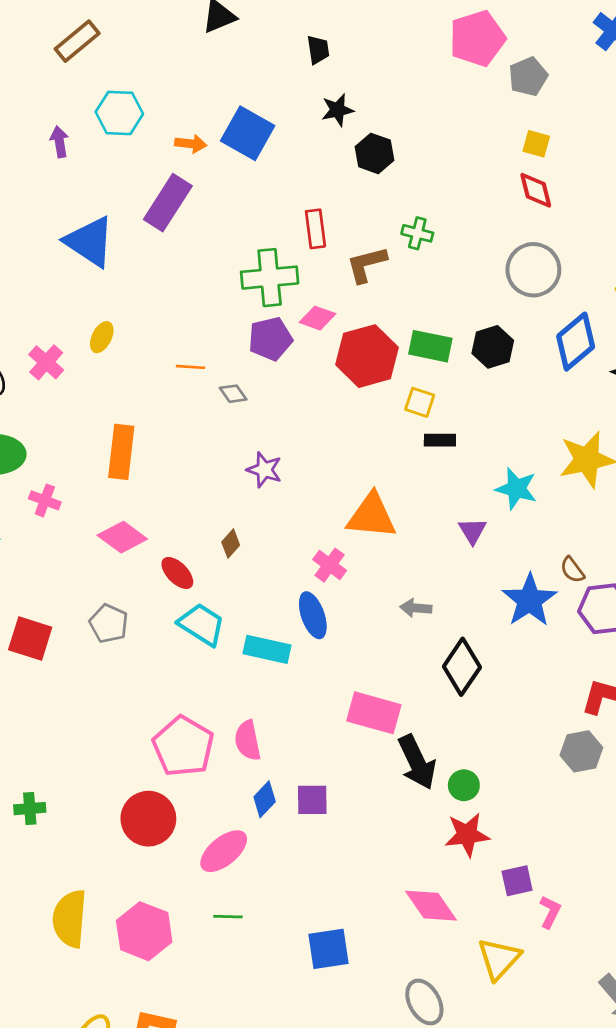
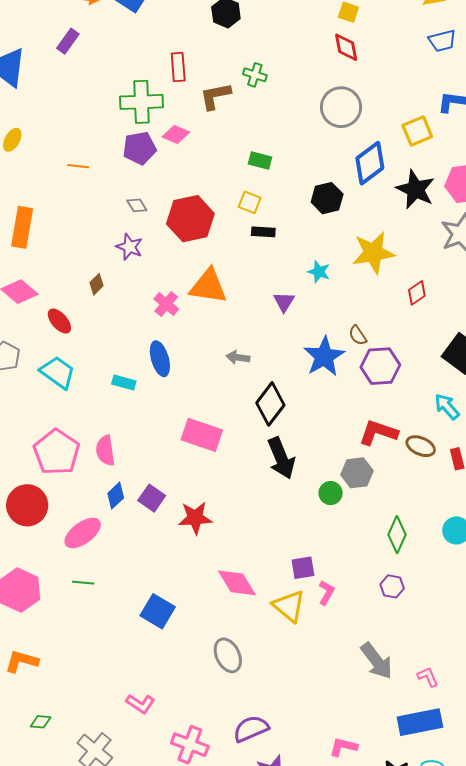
purple rectangle: (168, 203) -> (68, 41), size x0.6
green rectangle: (430, 346) -> (260, 161), size x0.7
black hexagon: (493, 347) -> (327, 198), moved
red hexagon: (367, 356) -> (190, 219), moved
gray diamond: (233, 394) -> (137, 205), moved
cyan star: (516, 489) -> (319, 272), size x0.7
brown diamond: (231, 544) -> (96, 284), moved
pink cross: (330, 565) -> (166, 304), moved
cyan trapezoid: (202, 624) -> (58, 372), moved
cyan rectangle: (267, 649) -> (124, 382), size x0.7
black arrow: (417, 762) -> (281, 458), moved
green circle: (464, 785) -> (331, 493), moved
purple square: (312, 800) -> (152, 498), turned 32
red star: (467, 835) -> (195, 518), moved
blue square: (329, 949) -> (158, 611), turned 36
yellow triangle: (499, 959) -> (289, 606), moved, turned -36

